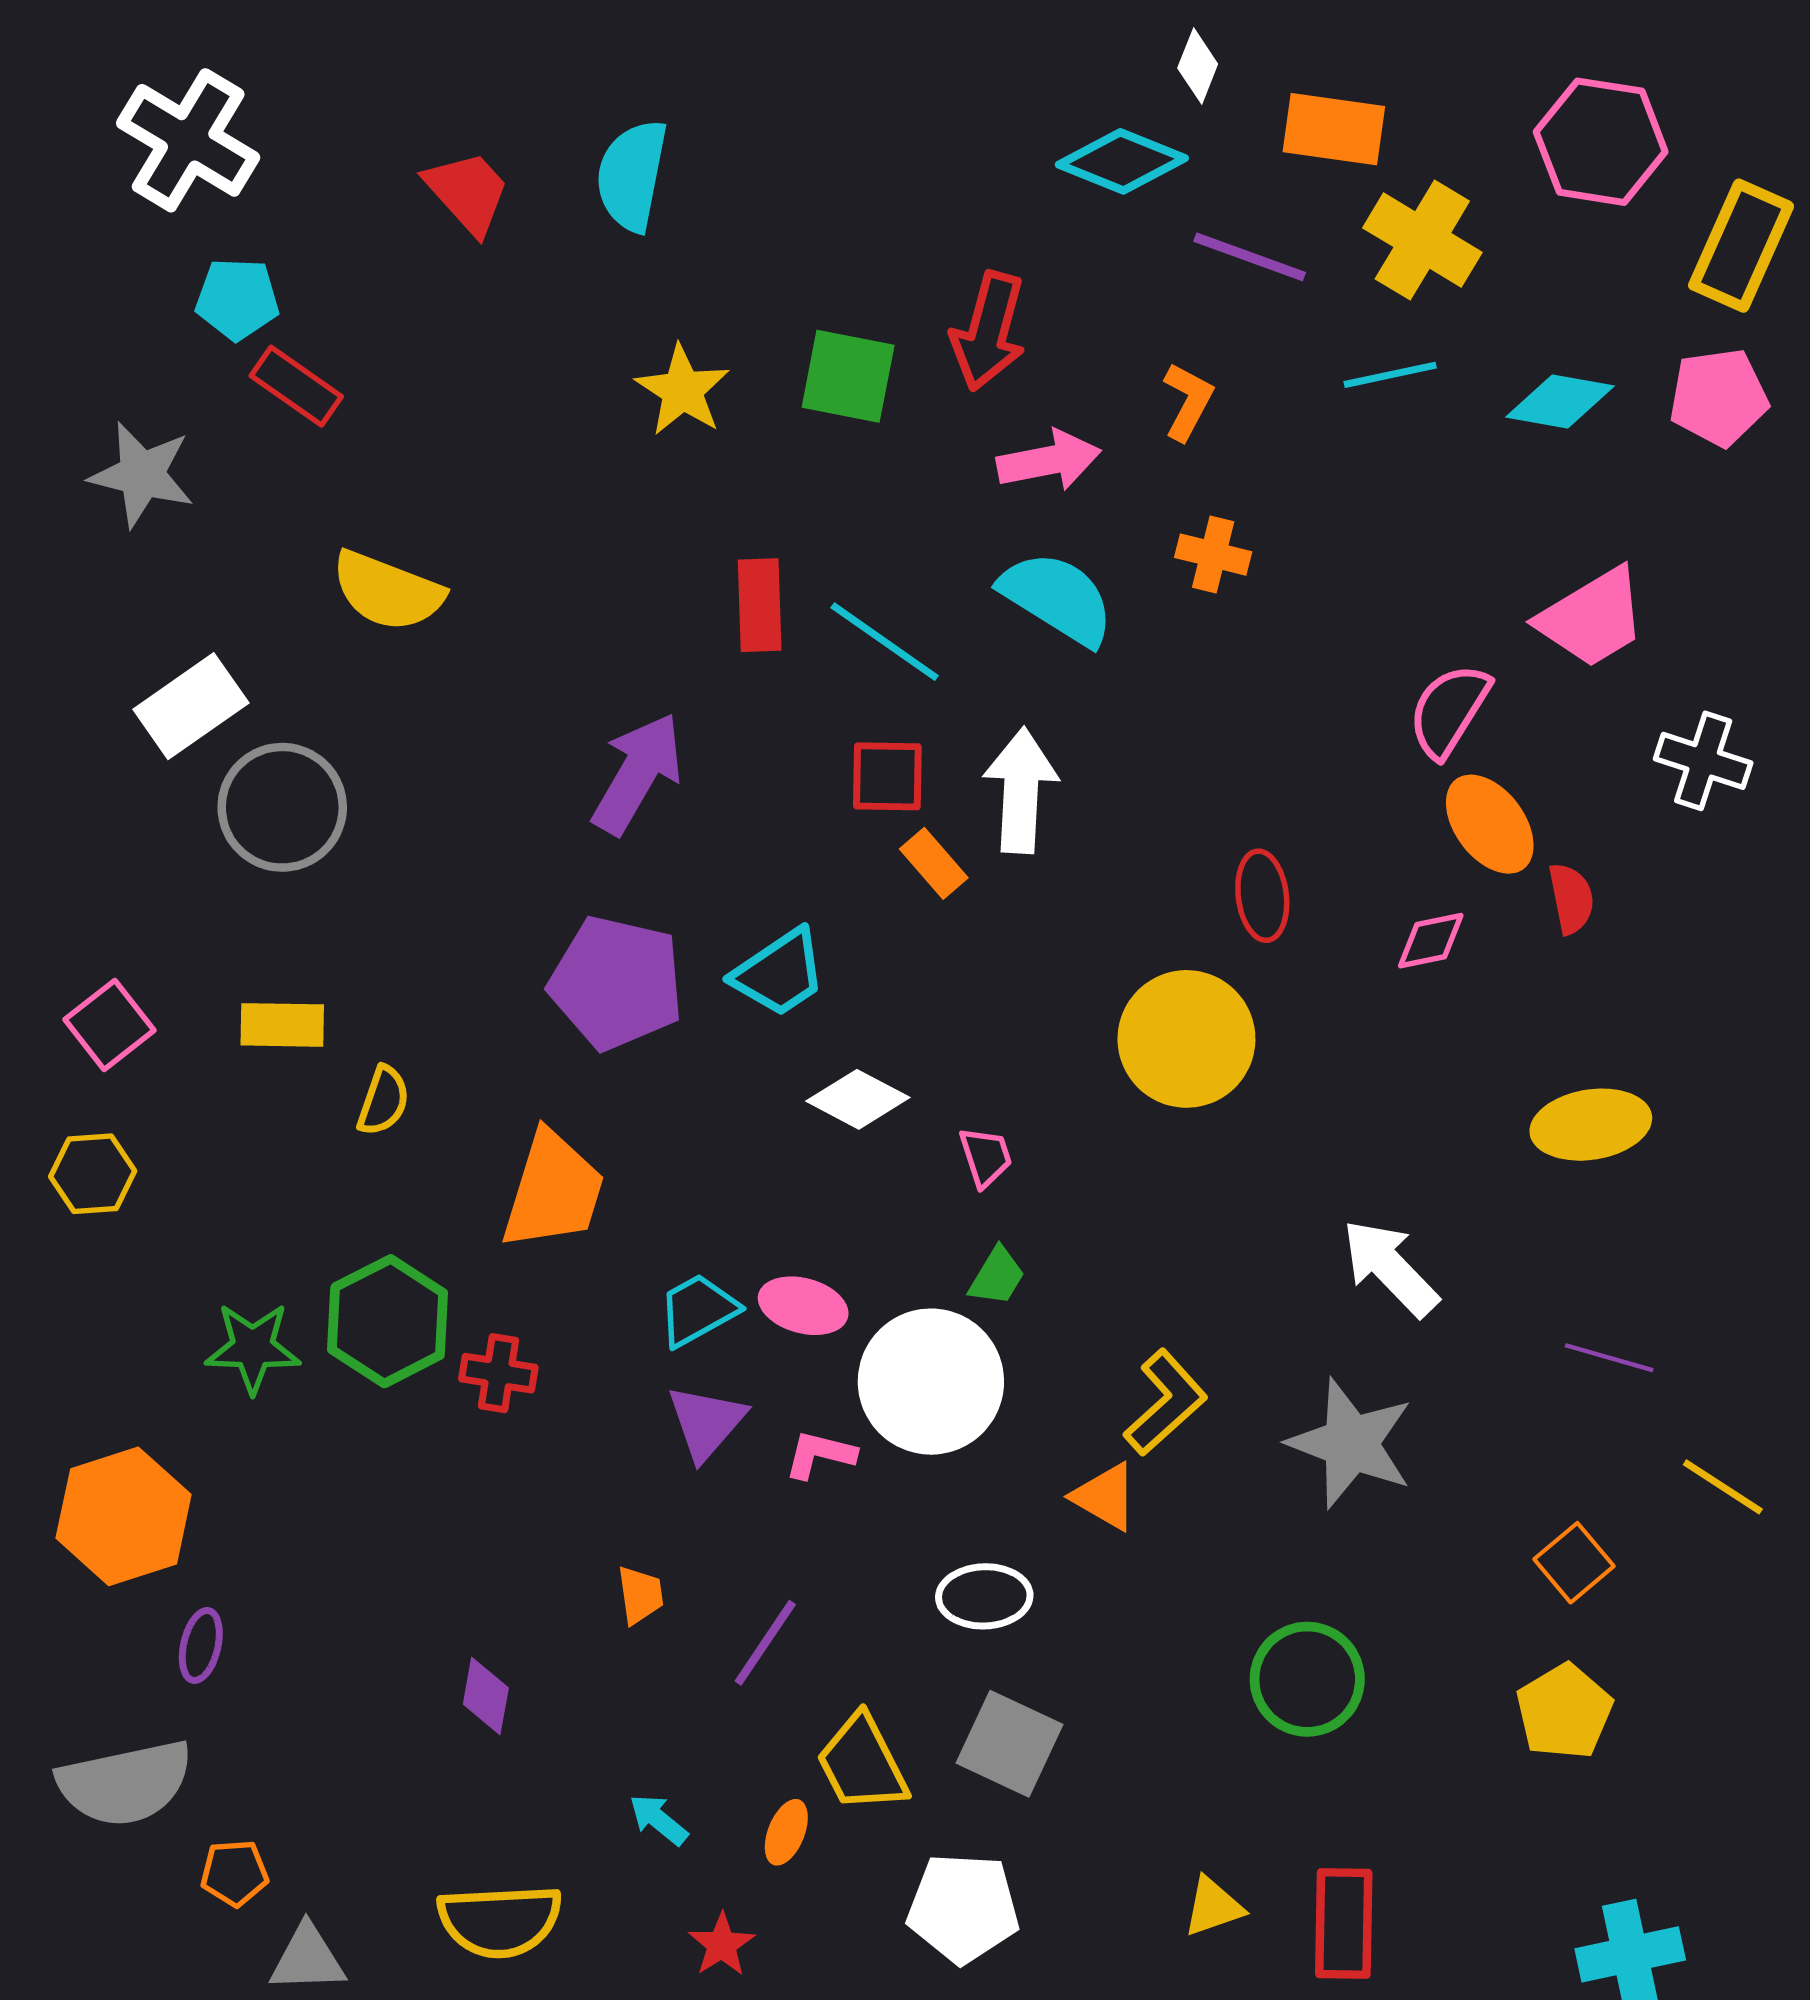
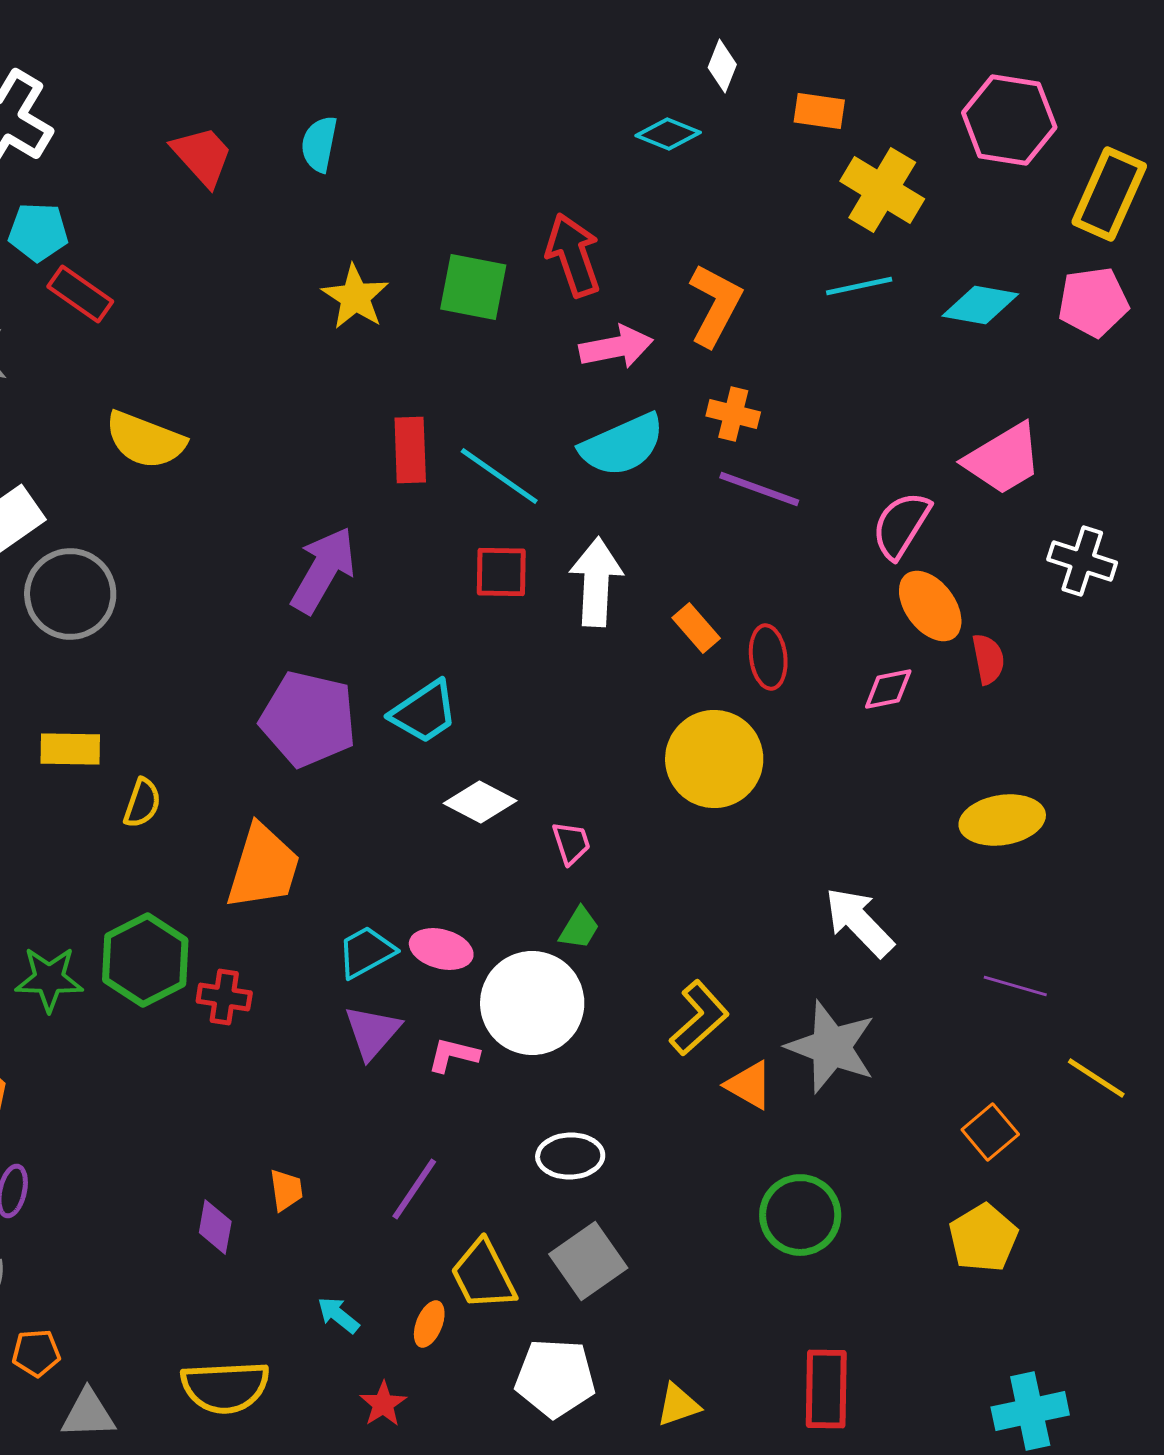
orange rectangle: (1334, 129) -> (819, 111), size x0.7
cyan diamond: (1122, 161) -> (668, 134), size x0.7
cyan semicircle: (632, 175) -> (319, 144), size x0.7
purple line: (1250, 257) -> (759, 489), moved
red arrow: (988, 331) -> (573, 255), turned 146
orange L-shape: (1188, 401) -> (715, 305), size x1.5
cyan semicircle: (1057, 598) -> (622, 445), turned 124
orange rectangle: (934, 863) -> (696, 628), moved
orange triangle: (1105, 1497) -> (749, 1085), moved
orange trapezoid: (640, 1595) -> (286, 1190), moved
gray square: (1010, 1744) -> (588, 1261), turned 30
yellow triangle: (1213, 1907) -> (678, 1405), moved

